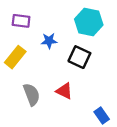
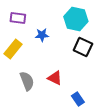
black square: (79, 57) -> (83, 47), moved
blue rectangle: (102, 115) -> (78, 99), moved

